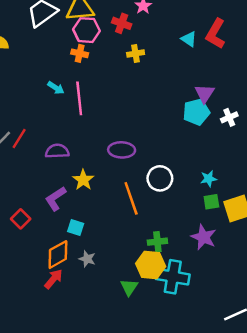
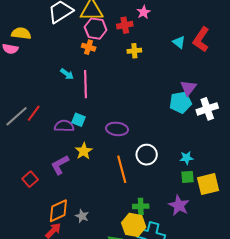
red cross: (122, 23) -> (125, 25), turned -35
white cross: (229, 117) -> (207, 109), size x1.5
cyan square: (76, 227) -> (78, 120), moved

